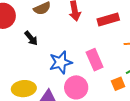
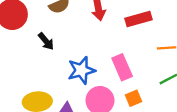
orange square: (118, 84) -> (134, 98), moved

